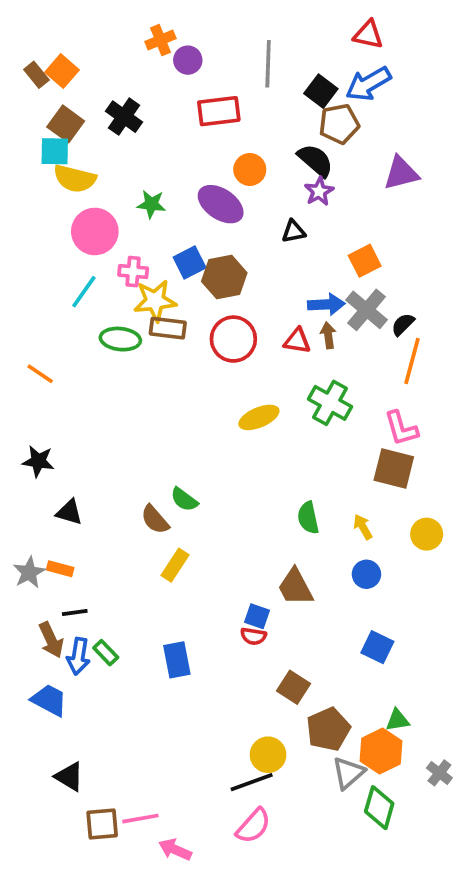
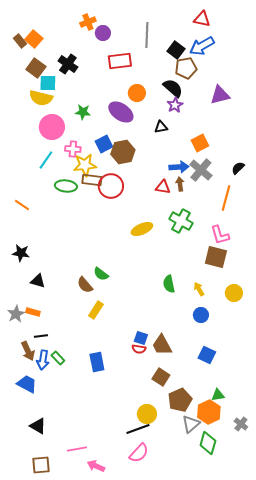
cyan square: (55, 151) -> (48, 83), moved
black semicircle: (403, 324) -> (238, 168), moved
red circle: (233, 339) -> (111, 186), moved
brown trapezoid: (295, 587) -> (162, 345), moved
brown square: (102, 824) -> (41, 465), moved

